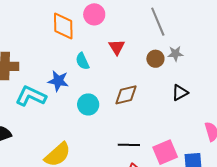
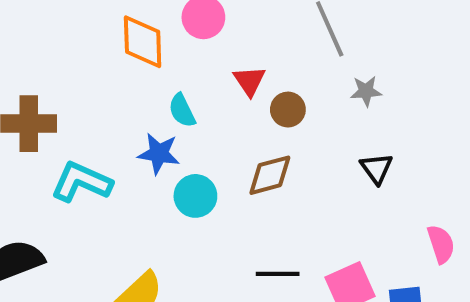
brown circle: (155, 59) -> (288, 110), moved
blue star: (58, 81) -> (159, 154), moved
black triangle: (180, 93) -> (376, 168), turned -36

